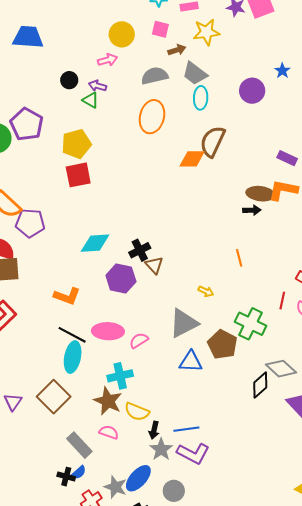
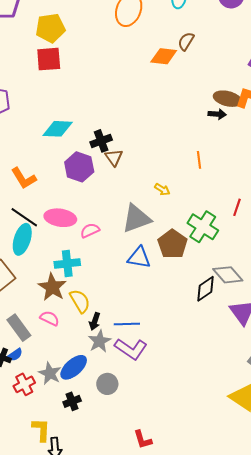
brown semicircle: (213, 141) -> (186, 41), size x0.6
orange L-shape: (67, 296) -> (24, 178), turned 32
yellow semicircle: (137, 412) -> (80, 301), turned -150

